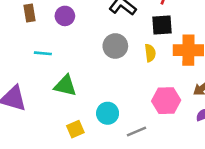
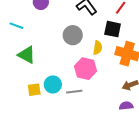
pink hexagon: (166, 101) -> (86, 69), moved
yellow square: (75, 129) -> (34, 90), moved
gray line: (137, 131) -> (74, 92), moved

